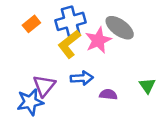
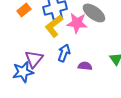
pink star: (98, 40) -> (77, 23), turned 30
blue arrow: (82, 78) -> (64, 53), turned -66

